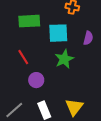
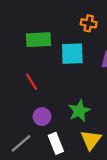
green star: (64, 59) -> (79, 111), moved
purple circle: (36, 80) -> (42, 117), moved

